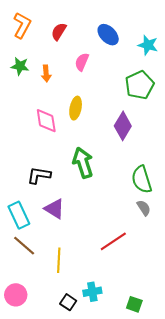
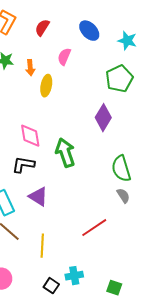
yellow ellipse: (76, 108) -> (46, 86), moved
pink diamond: (46, 121) -> (30, 136), moved

